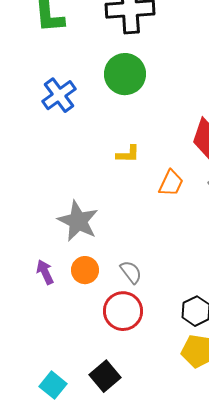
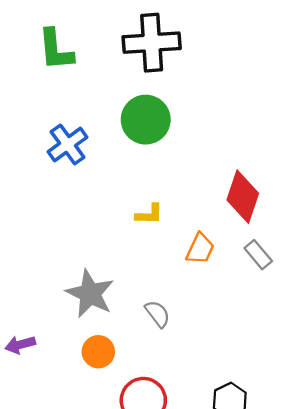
purple arrow: (45, 272) -> (20, 345), moved, turned -80
gray semicircle: (131, 272) -> (158, 314), moved

